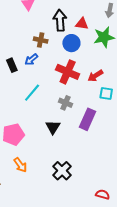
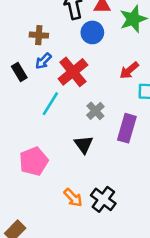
brown cross: (41, 40) -> (39, 35), moved
red cross: (68, 72) -> (73, 72), moved, turned 35
gray cross: (66, 103) -> (95, 111), turned 32
orange arrow: (20, 165) -> (73, 198), moved

